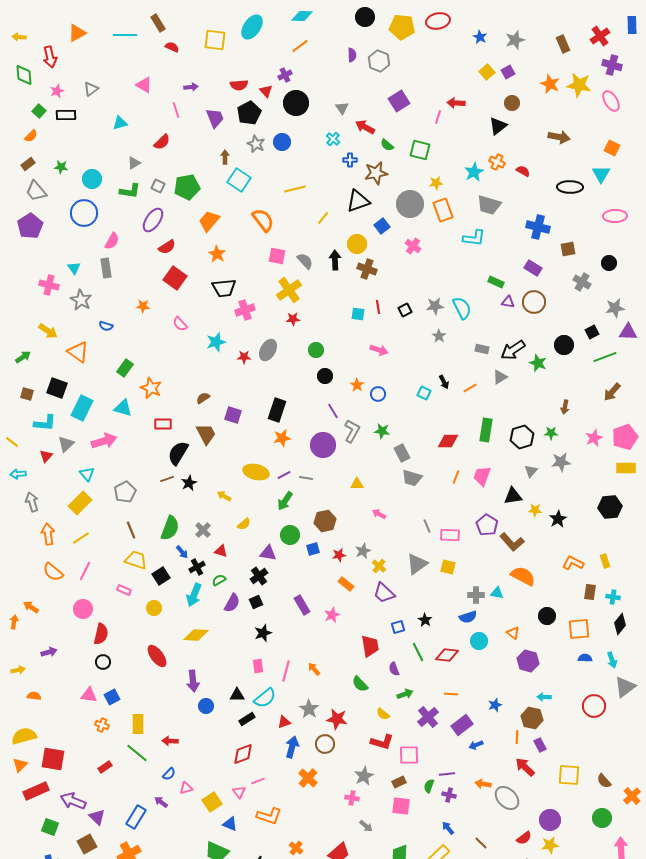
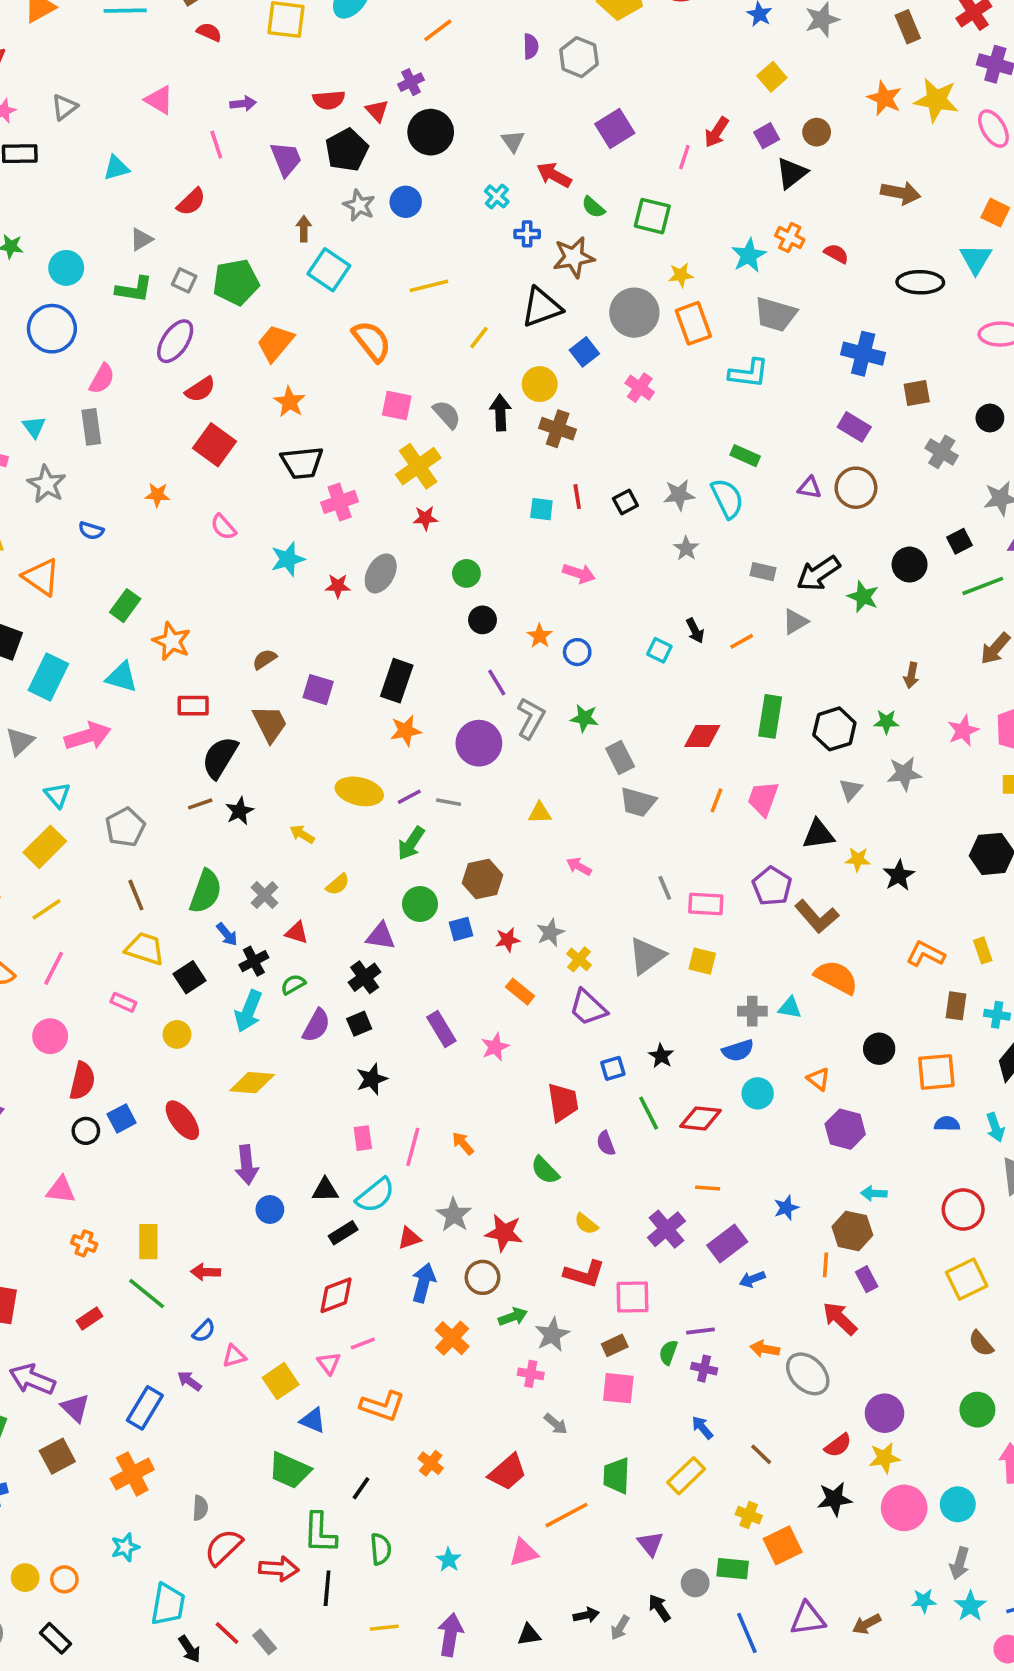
purple square: (508, 72) -> (767, 136), moved
red arrow: (456, 103) -> (717, 132), turned -60
green rectangle: (496, 282) -> (745, 456), moved
green arrow: (405, 694) -> (513, 1317), moved
blue square: (112, 697) -> (122, 1118), moved
yellow square: (569, 775) -> (967, 1279), moved, turned -30

